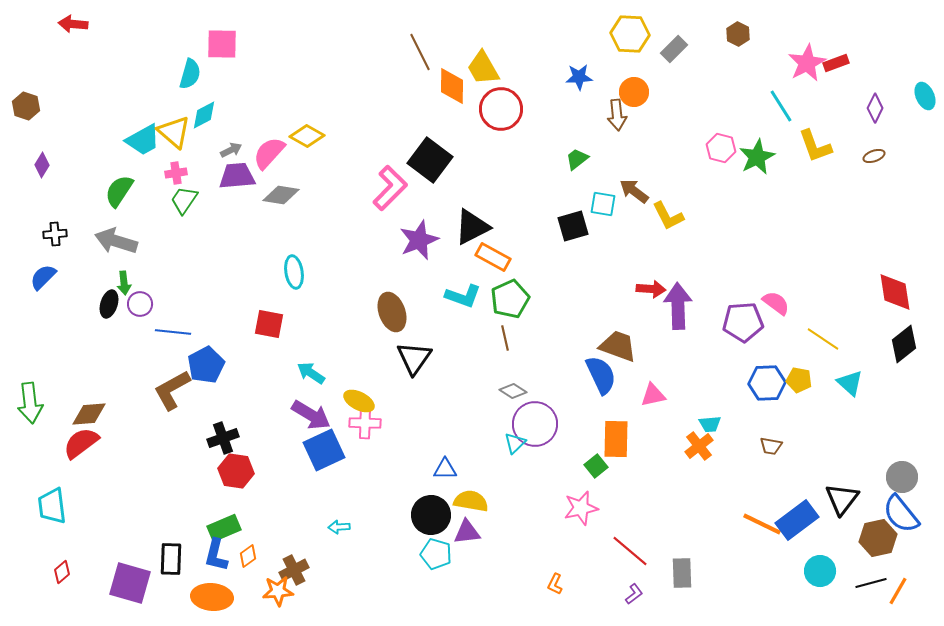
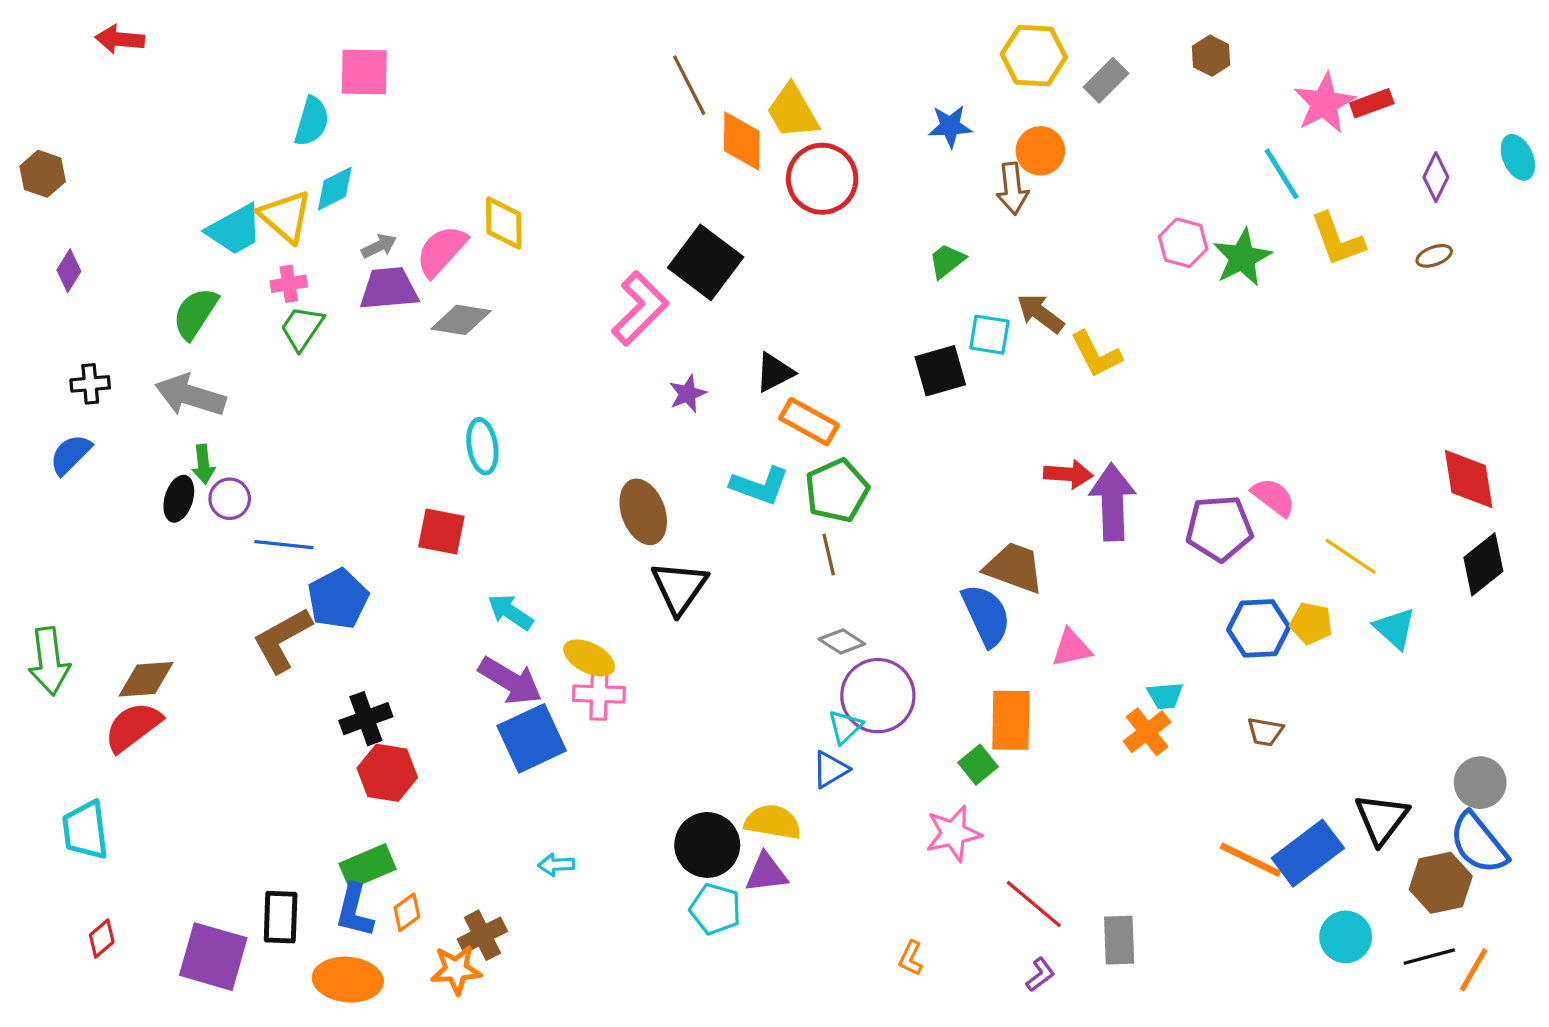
yellow diamond: (307, 136) -> (504, 223), turned 60
black triangle: (472, 227) -> (774, 372), size x0.7
purple star: (419, 240) -> (688, 394), size x0.6
blue triangle: (445, 469) -> (830, 769), moved, turned -30

